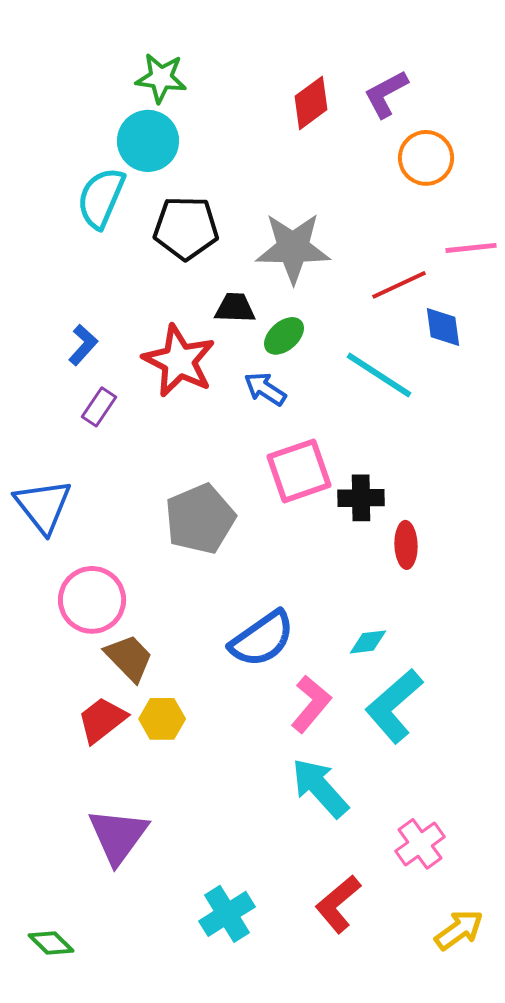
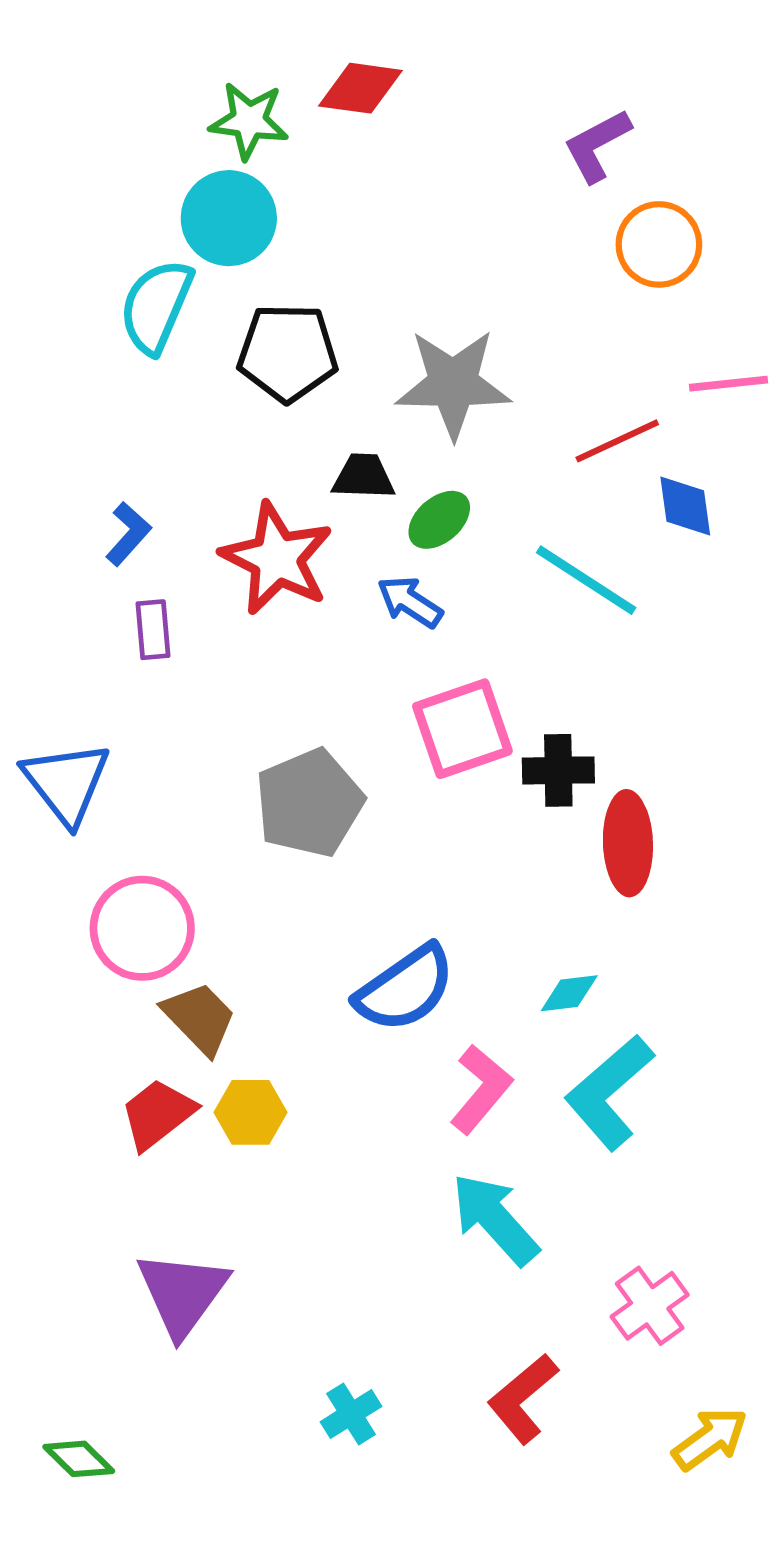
red diamond: (311, 103) -> (360, 88), moved, turned 44
purple rectangle: (99, 407) -> (153, 630), turned -39
red ellipse: (406, 545) -> (628, 843), size x1.4
cyan cross: (227, 914) -> (351, 1414), size x0.7

